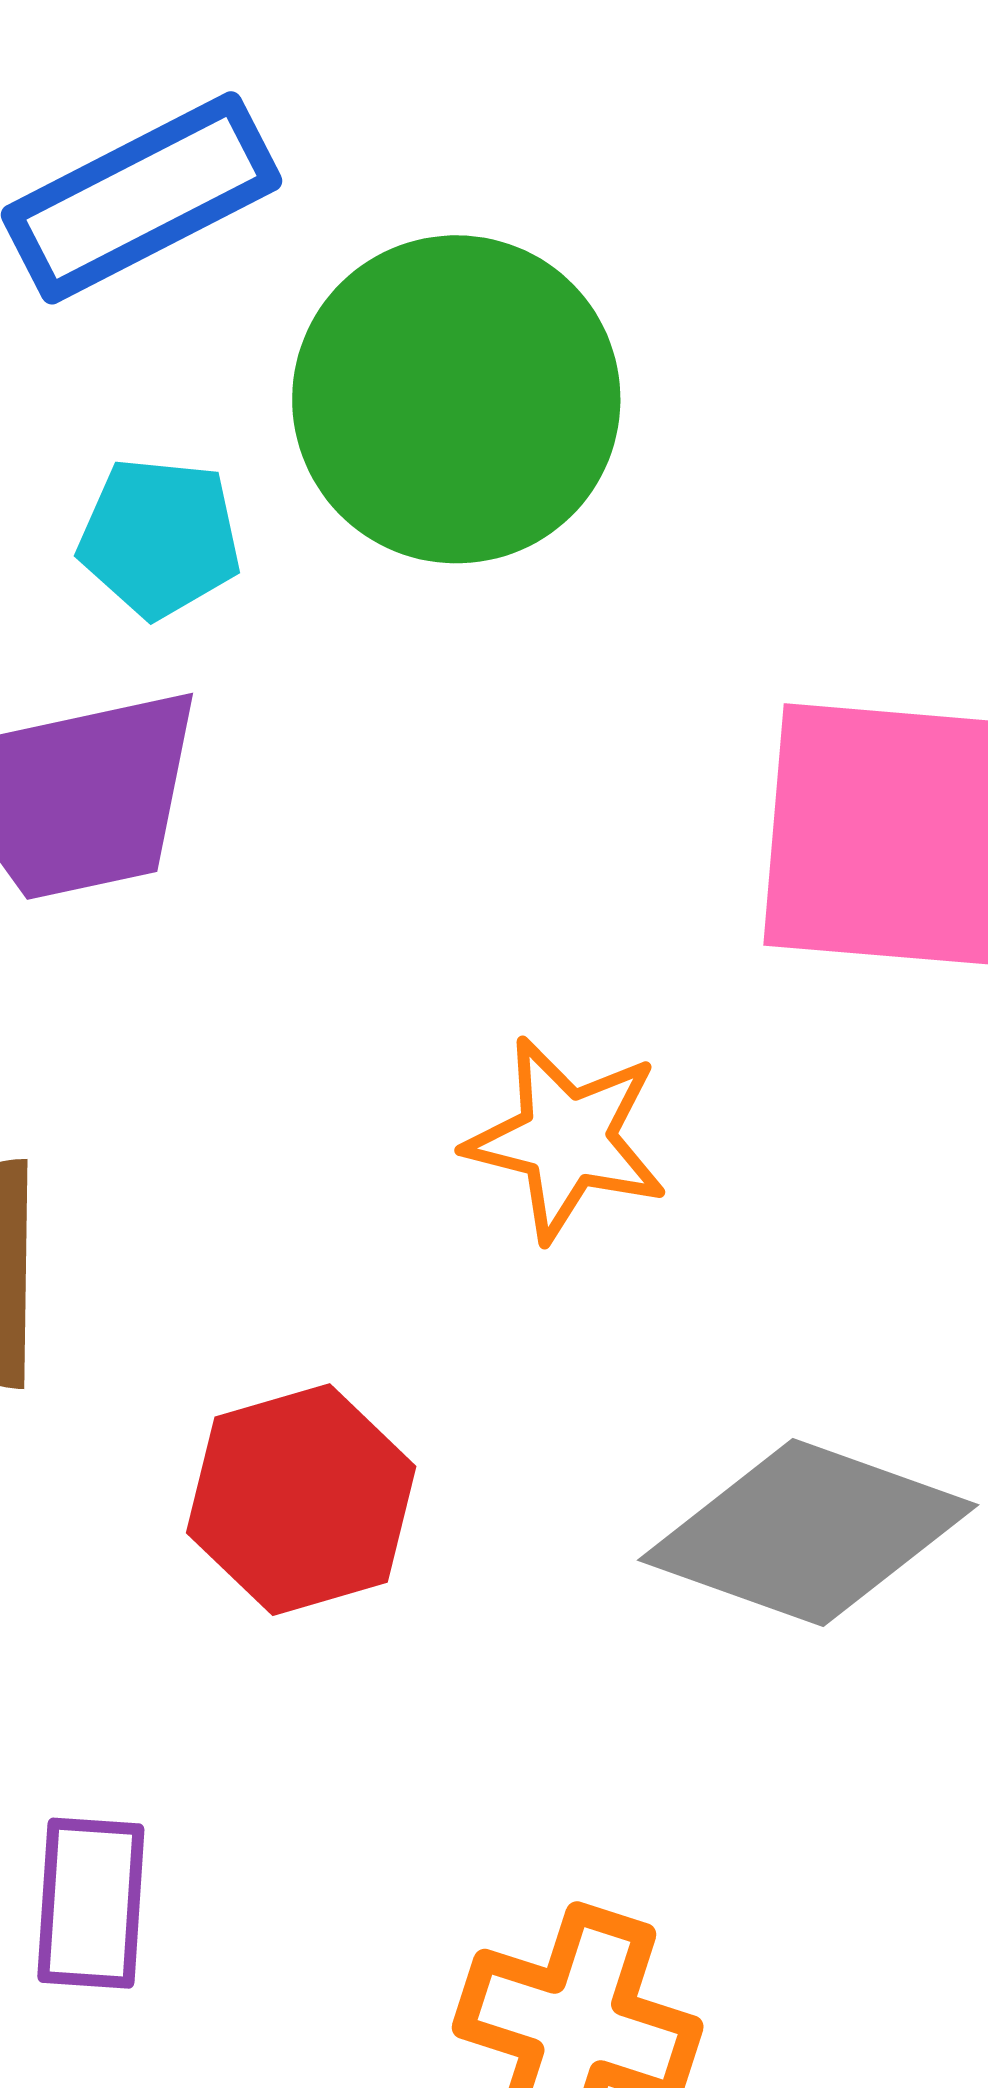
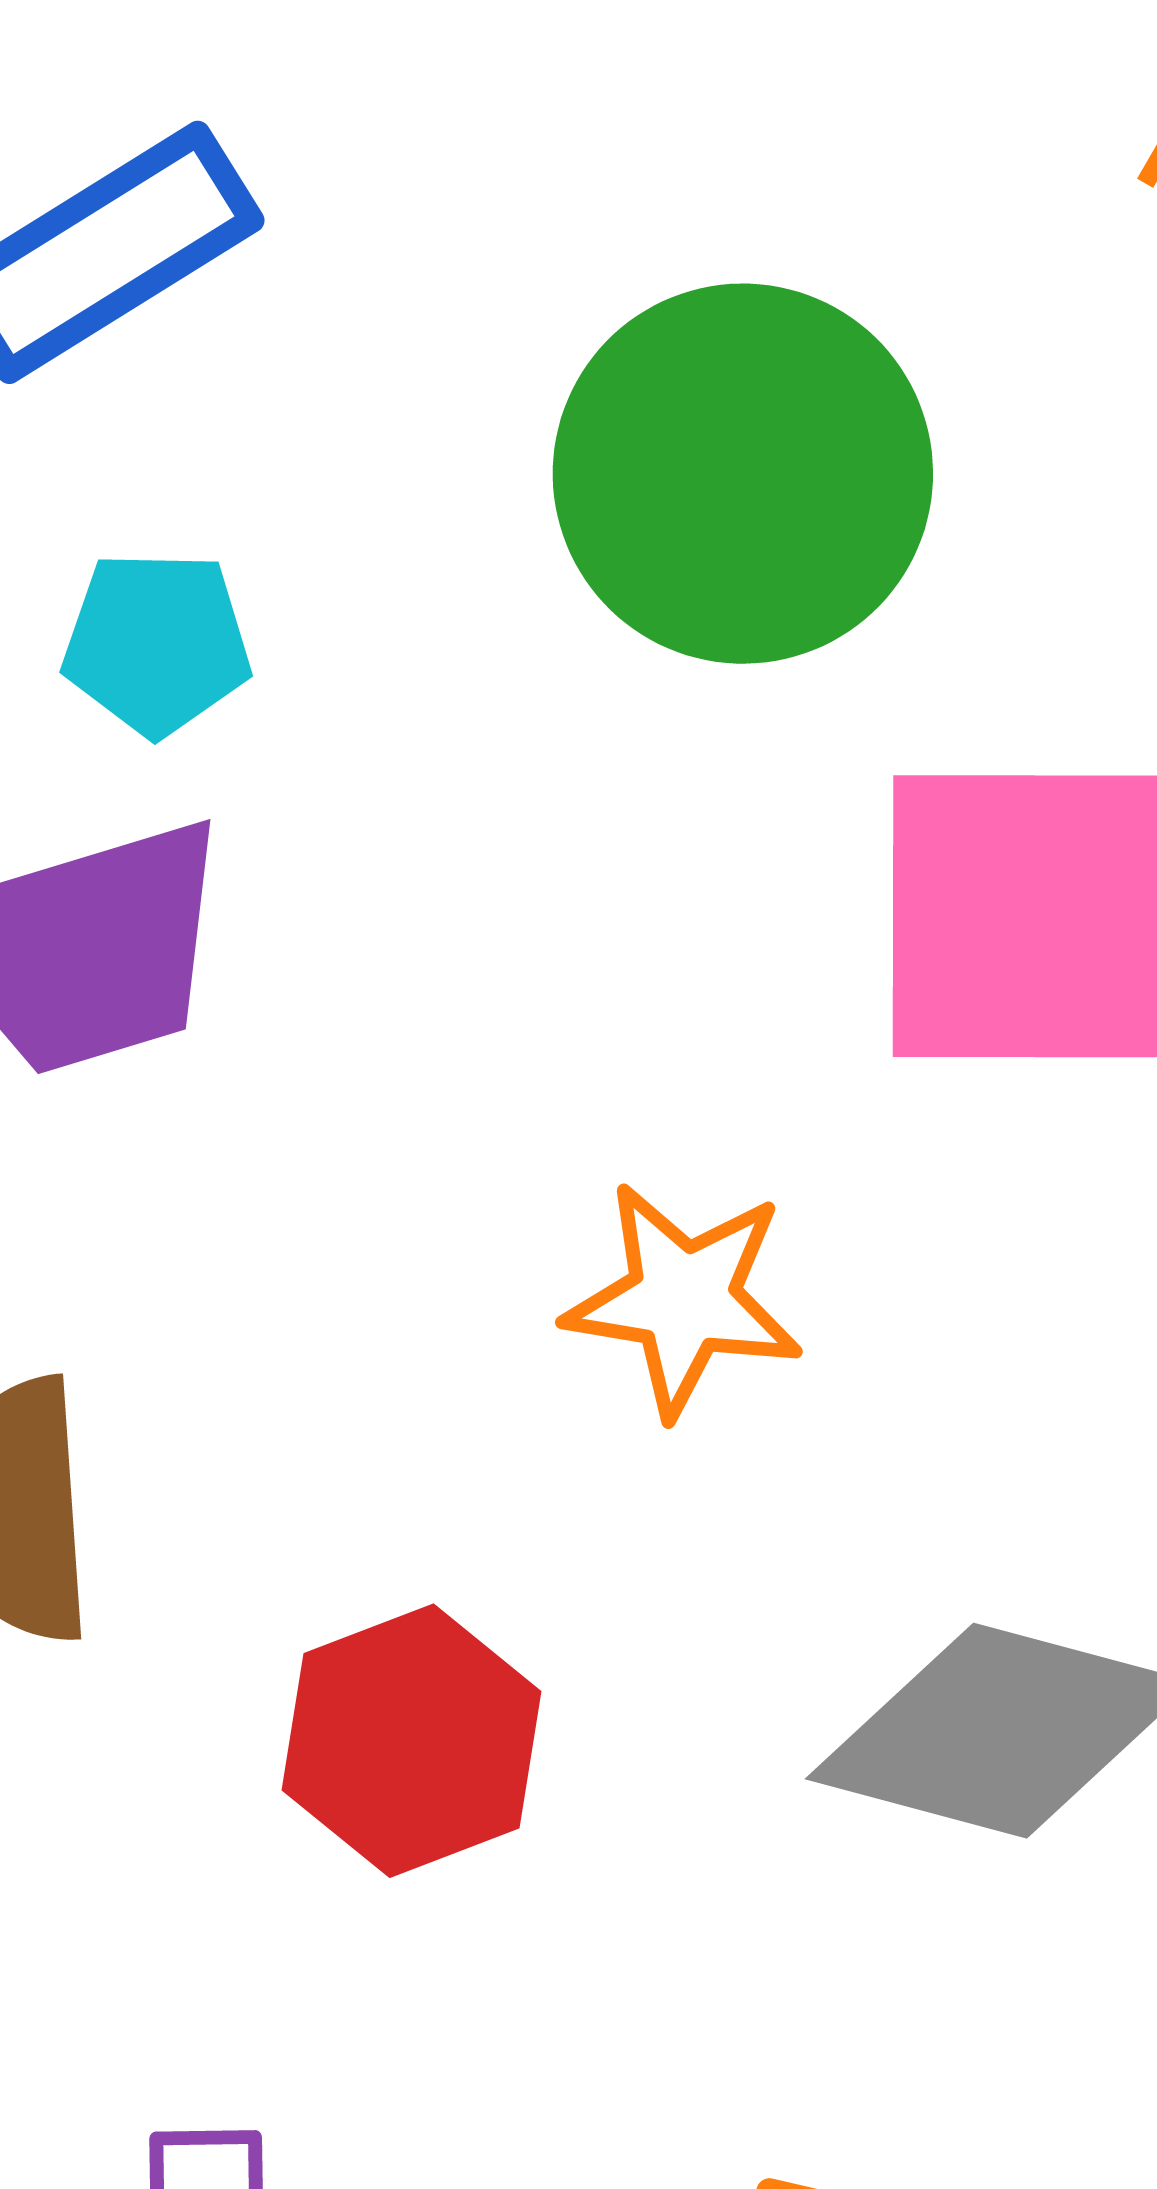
green circle: (456, 399) -> (743, 474), moved

